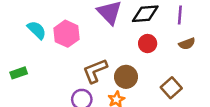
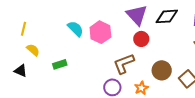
red circle: (148, 44) -> (141, 39), moved
brown circle: (126, 77) -> (162, 70), moved

